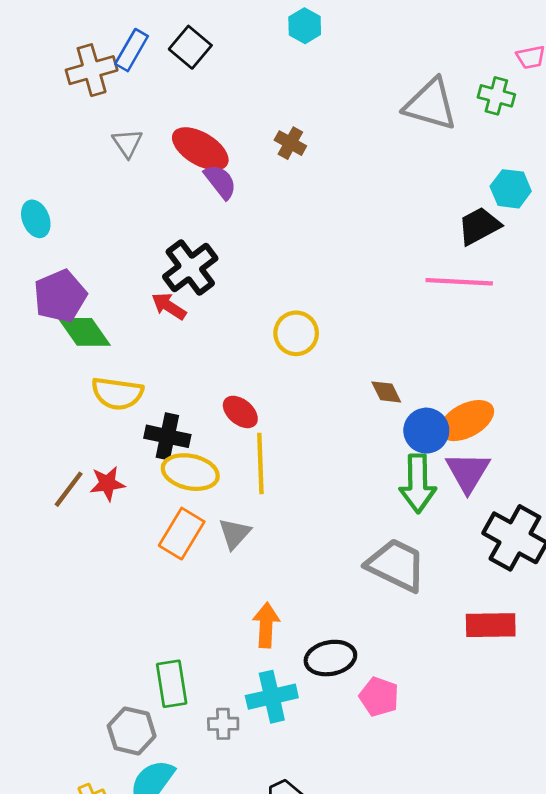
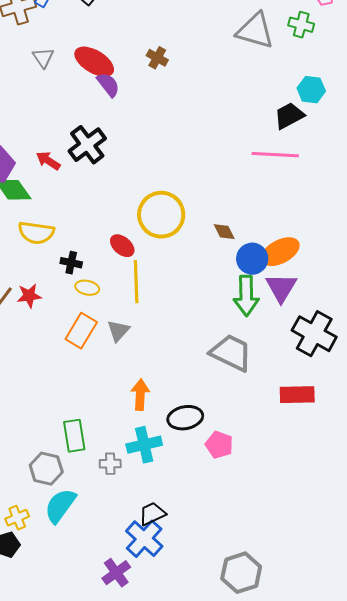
red arrow: (169, 306) -> (48, 161), moved
yellow circle: (296, 333) -> (161, 215), moved, size x1.5
black cross: (167, 436) -> (71, 263), size x0.7
yellow ellipse: (190, 472) -> (87, 288), size x0.6

